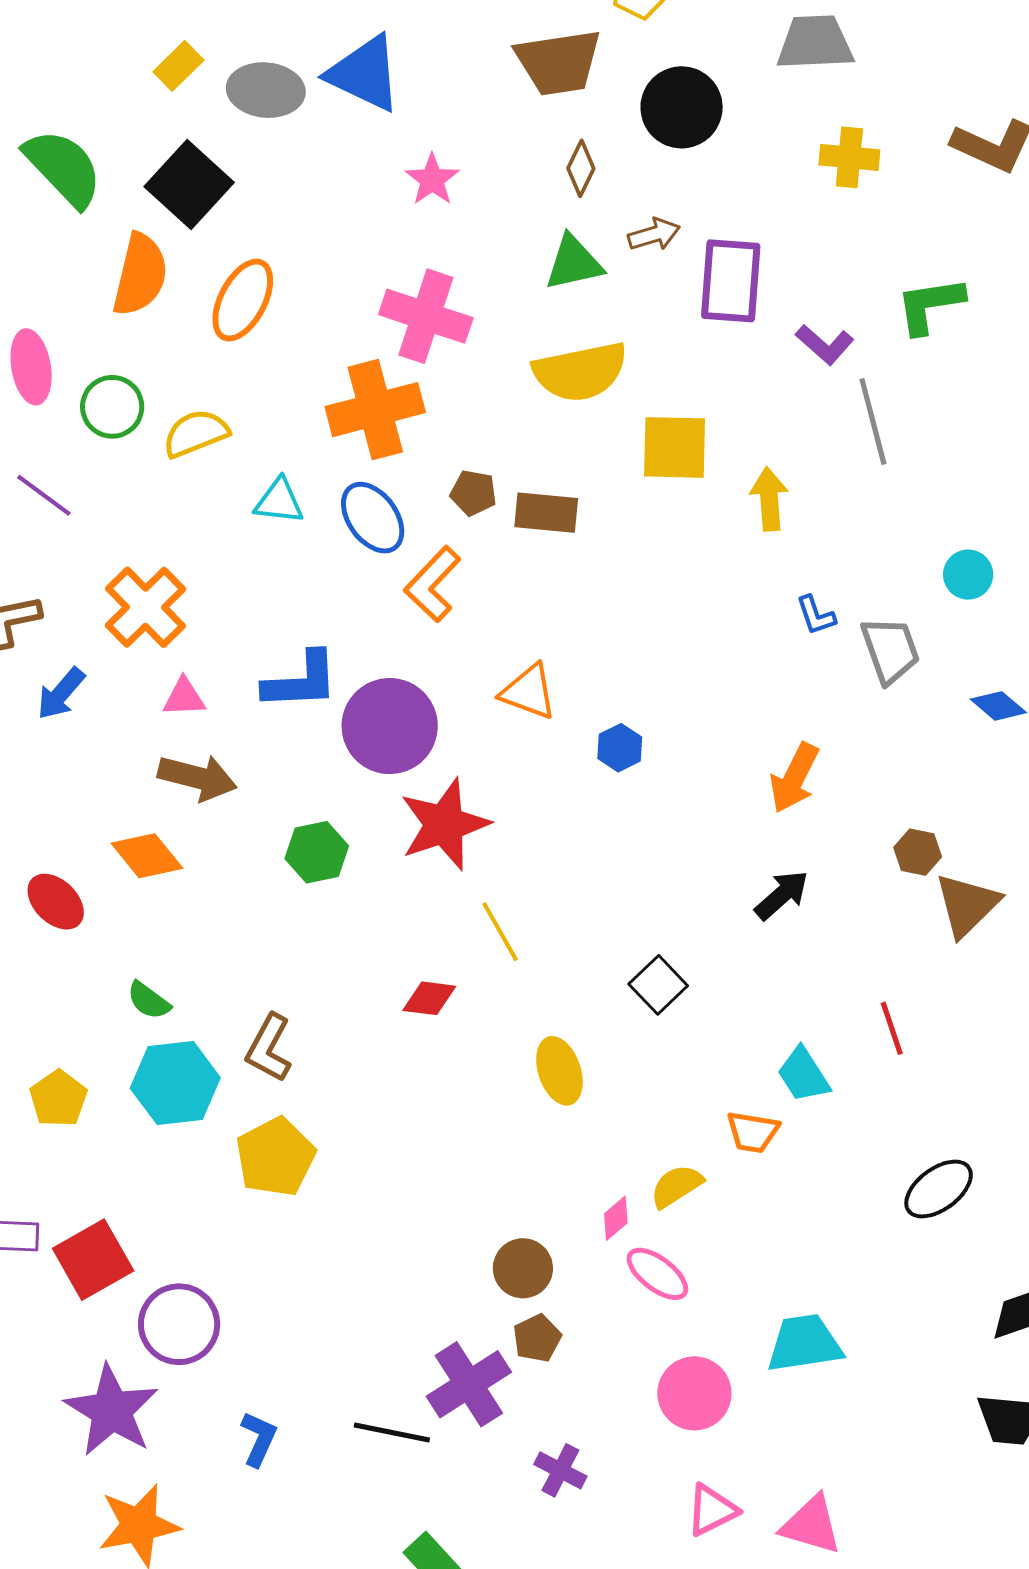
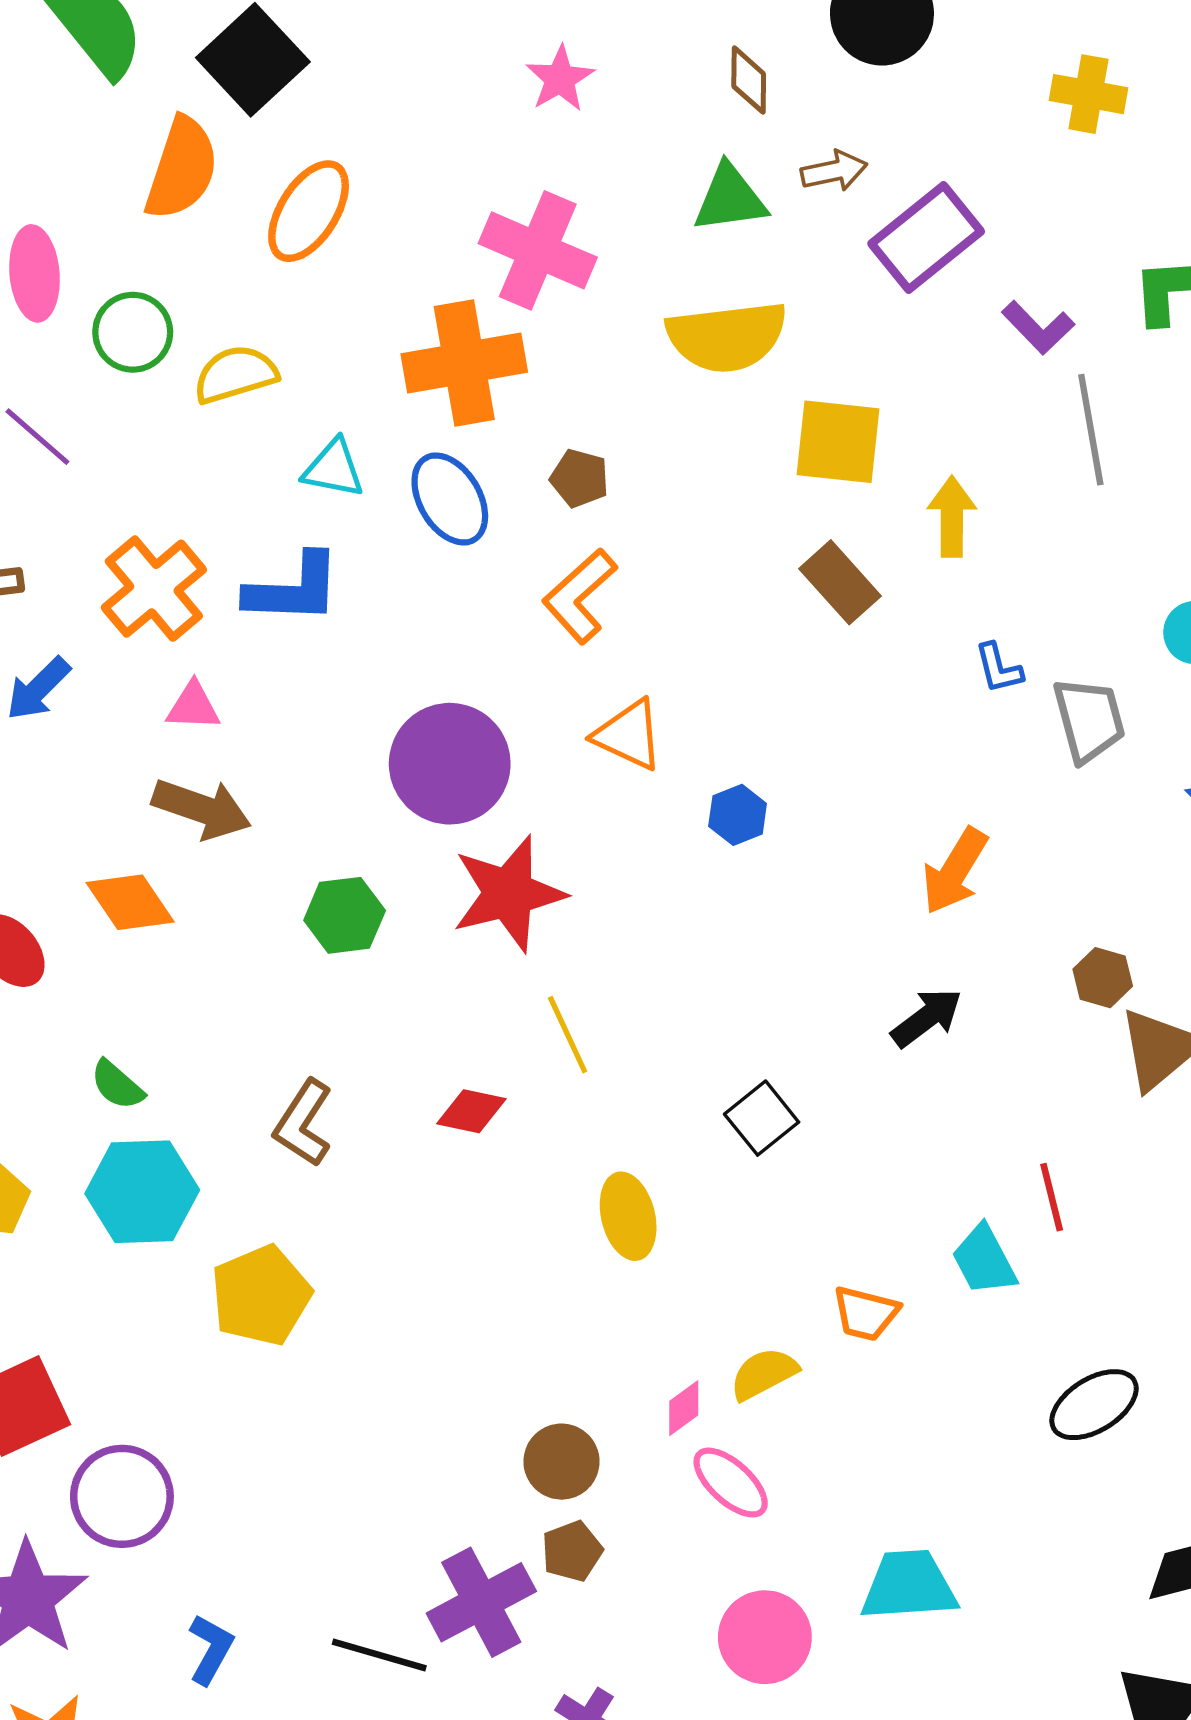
brown diamond: (581, 168) -> (749, 80), turned -30
purple rectangle: (731, 281) -> (926, 238), turned 42
brown rectangle: (546, 513) -> (840, 582), moved, turned 38
orange L-shape: (433, 584) -> (580, 596), moved
blue L-shape: (301, 681) -> (293, 589), moved
brown L-shape: (269, 1048) -> (303, 1123), moved
cyan trapezoid: (804, 1075) -> (984, 1260), moved

